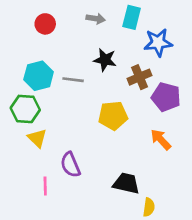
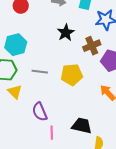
black star: (105, 60) -> (66, 33), turned 30
gray line: (73, 80) -> (40, 72), moved
pink line: (45, 186) -> (52, 133), moved

